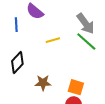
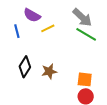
yellow line: (53, 40) -> (48, 28), moved
brown star: (43, 83) -> (49, 71), moved

